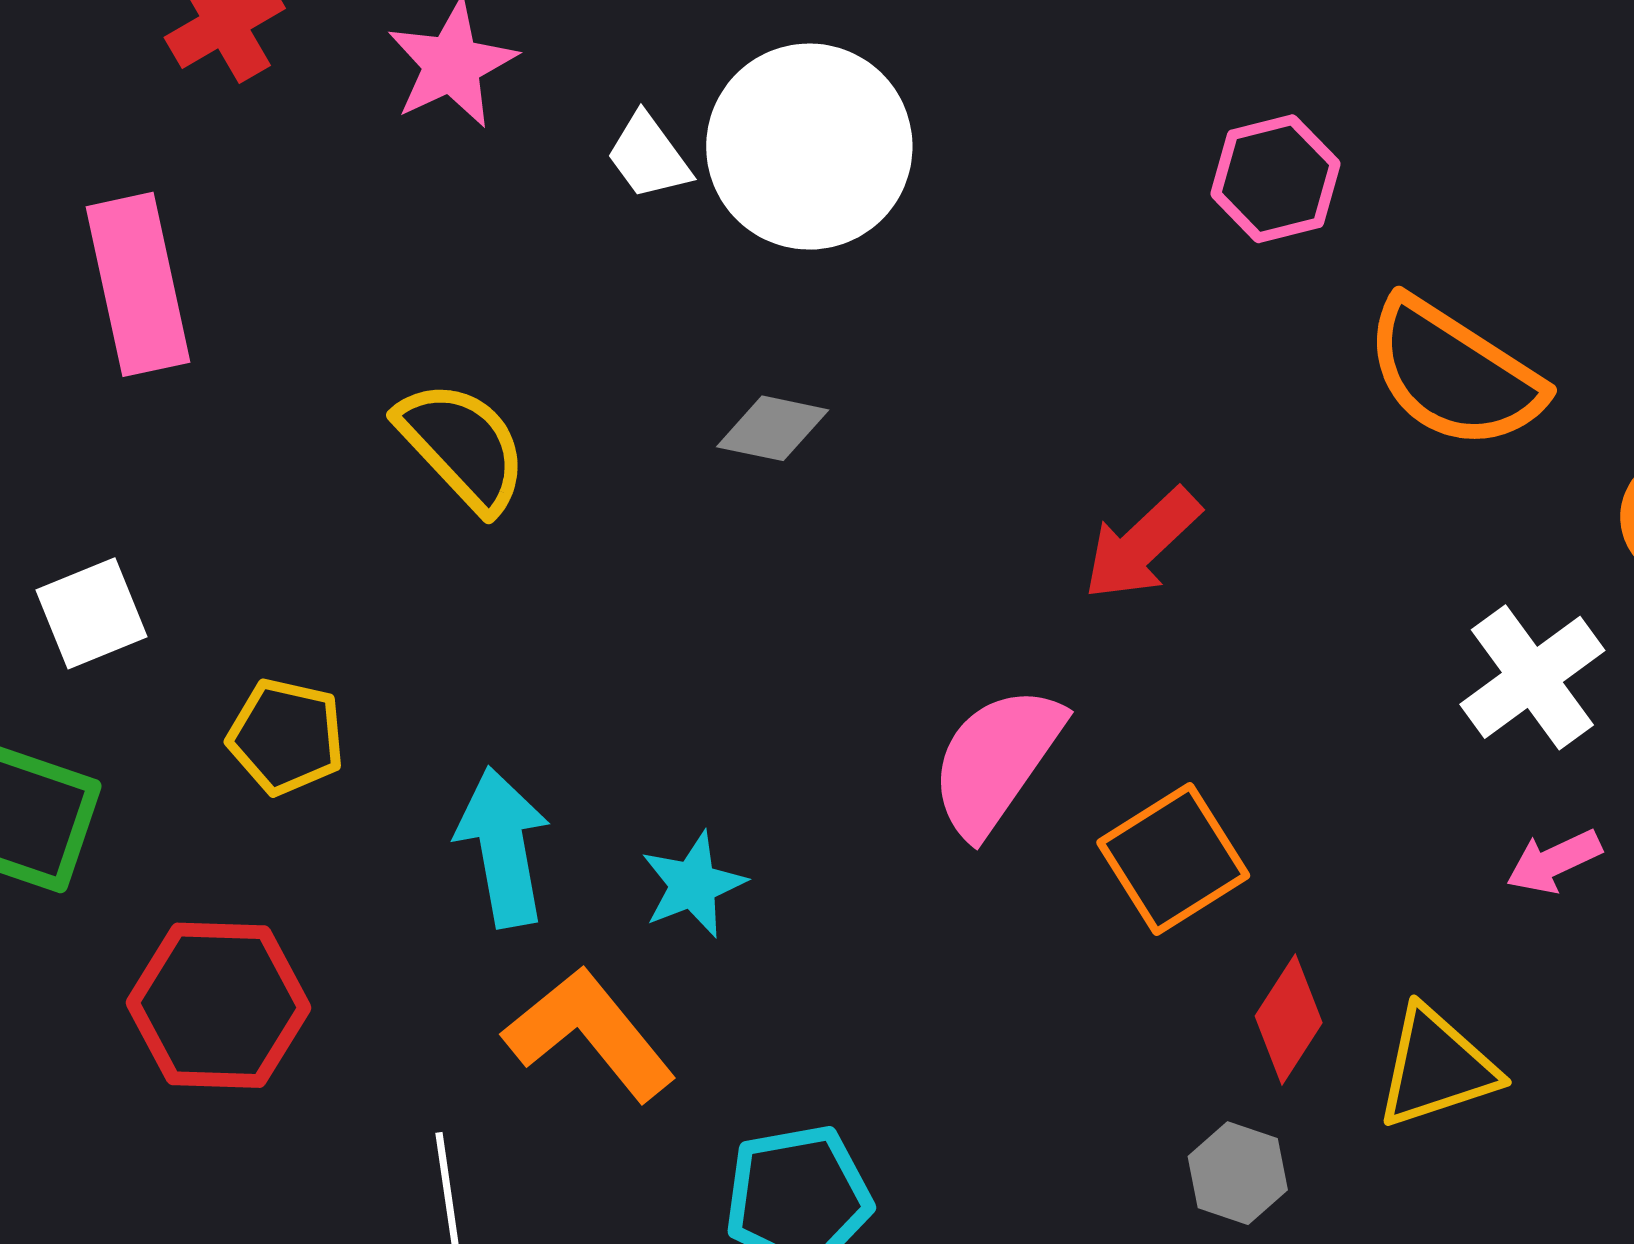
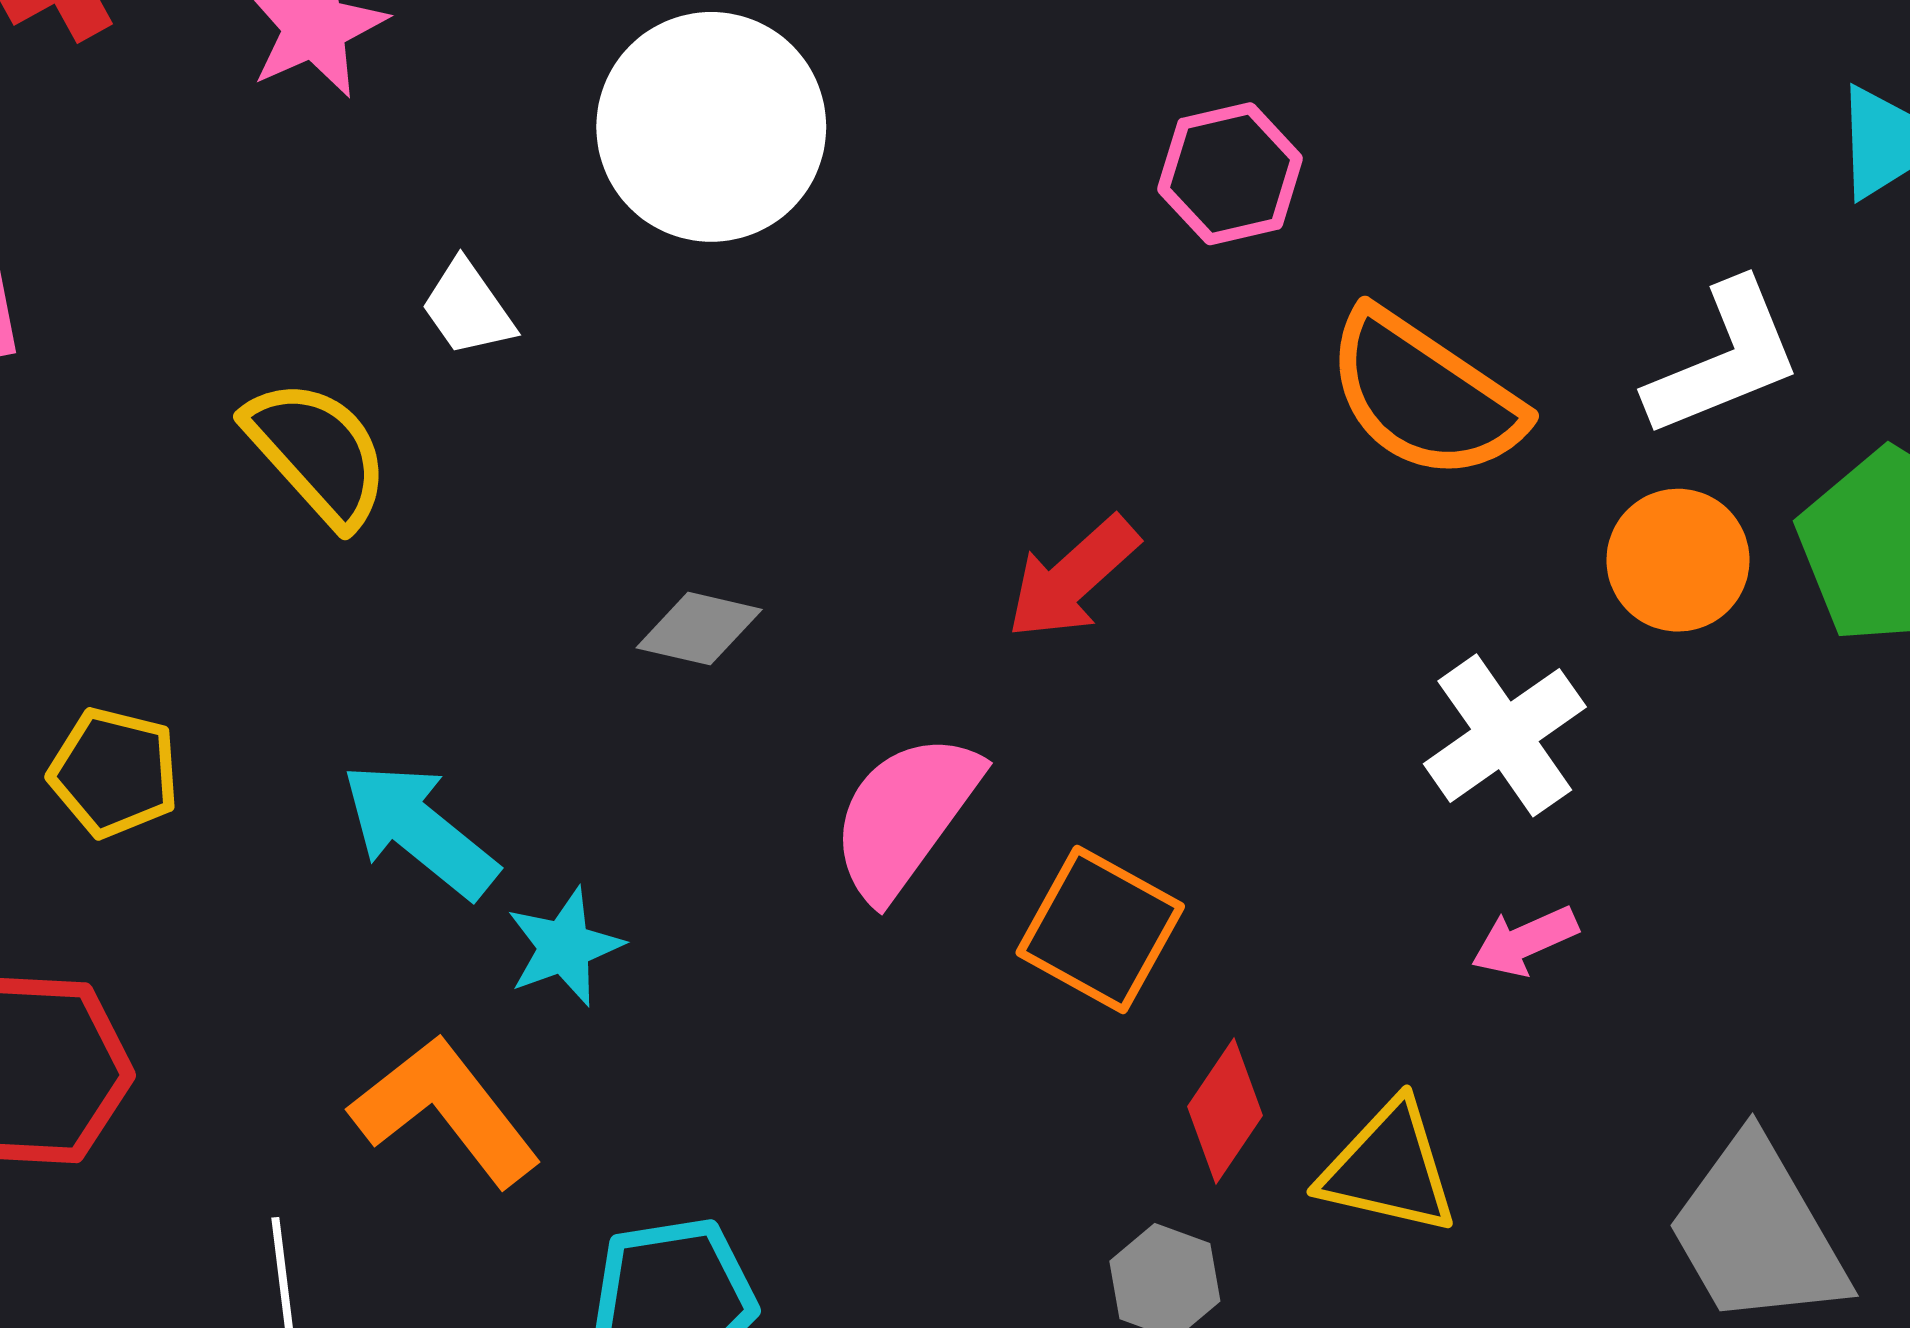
white trapezoid: (649, 156) -> (468, 308), moved
gray diamond: (773, 428) -> (699, 629), moved
cyan arrow: (503, 847) -> (419, 830), moved, turned -42
orange square: (1173, 859) -> (1100, 929), turned -30
yellow triangle: (1436, 1068) -> (1389, 1168), turned 30

